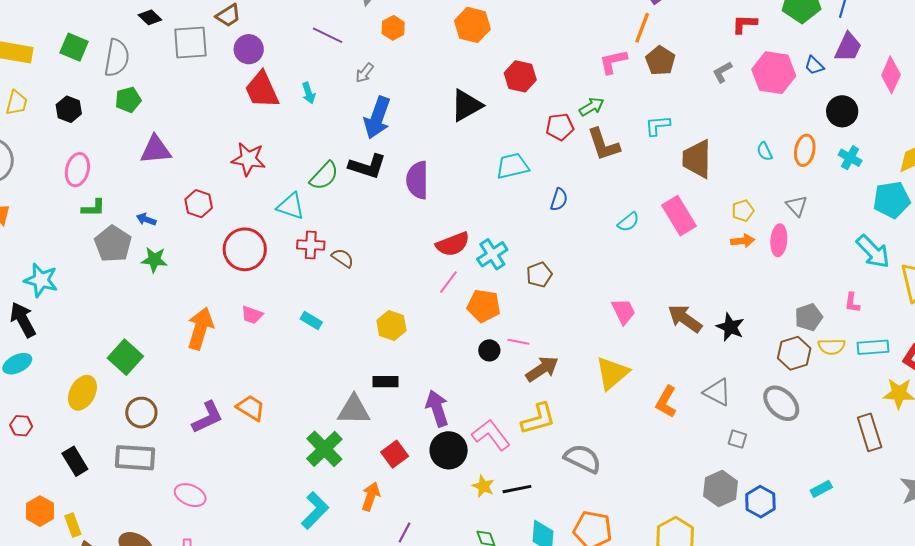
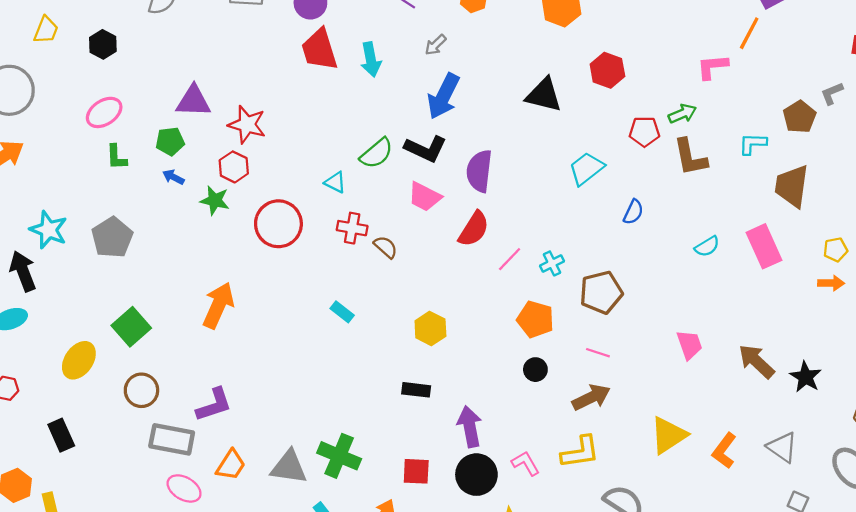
brown pentagon: (660, 61) -> (800, 117), moved
cyan arrow: (309, 93) -> (371, 60), size x1.4
green pentagon: (128, 100) -> (170, 141), moved
black triangle: (466, 105) -> (544, 95), turned 36
red star: (248, 159) -> (247, 124), moved
cyan trapezoid: (512, 166) -> (586, 169), turned -32
pink ellipse: (77, 170) -> (104, 112), turned 36
cyan triangle: (291, 206) -> (335, 182), size x0.7
green L-shape: (93, 208) -> (116, 157), turned 80
gray pentagon: (113, 244) -> (112, 237), moved
red semicircle: (453, 244) -> (474, 229), moved, turned -44
cyan cross: (492, 254) -> (552, 263), size x0.7
green star: (154, 260) -> (215, 200), moved
brown pentagon: (539, 275) -> (601, 292), size x1.5
pink line: (448, 282) -> (510, 259), moved
pink trapezoid: (252, 315) -> (425, 197), moved, size x1.4
pink line: (518, 342) -> (598, 353), moved
yellow triangle: (612, 373) -> (668, 435), moved
orange trapezoid: (251, 408) -> (231, 465), moved, turned 84
gray triangle: (354, 410) -> (289, 467), moved
pink L-shape: (491, 435) -> (526, 463), size x0.7
green cross: (324, 449) -> (339, 456), turned -30
red square: (395, 454) -> (416, 471), turned 32
gray rectangle: (135, 458) -> (172, 439), moved

